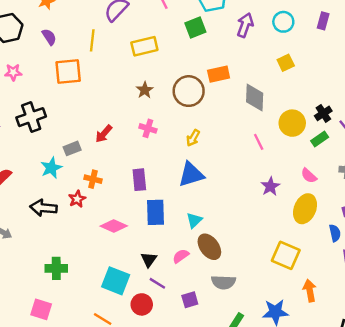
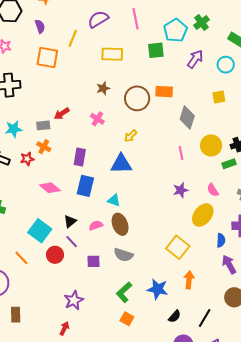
gray rectangle: (72, 148) -> (43, 125), moved
cyan triangle: (194, 220) -> (114, 200), turned 48

